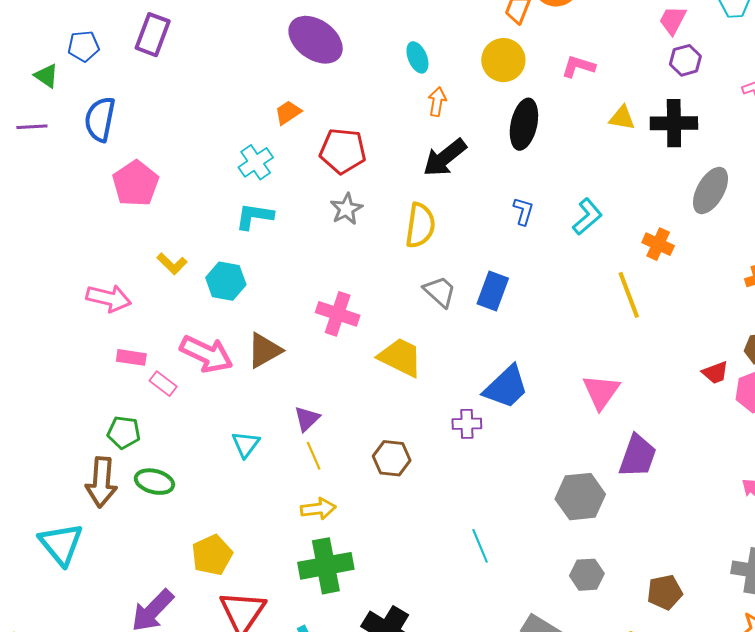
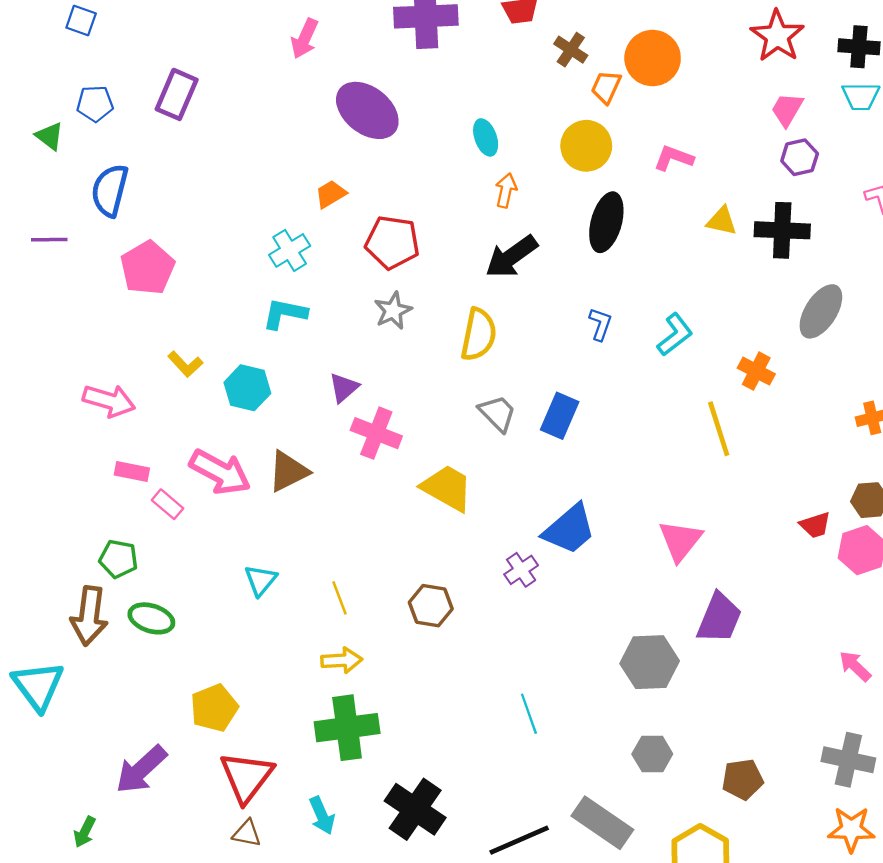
purple line: (32, 127) -> (49, 240), moved
purple triangle: (307, 419) -> (344, 388), moved
purple cross: (467, 424) -> (521, 570), turned -36

